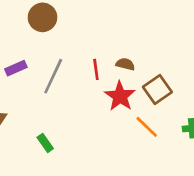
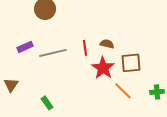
gray line: (53, 76) -> (53, 53), turned 52
brown square: (157, 89) -> (131, 63), turned 30

